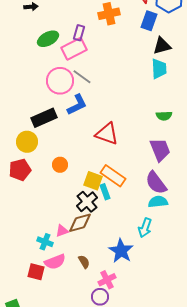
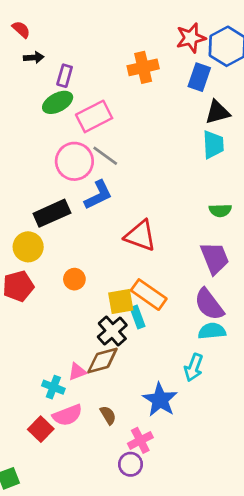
purple rectangle: (79, 33) -> (65, 76), moved
yellow square: (93, 181) -> (121, 302), turned -30
red square: (36, 272) -> (41, 429), turned 30

